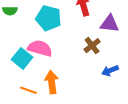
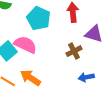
orange arrow: (52, 82) -> (30, 78), turned -60

